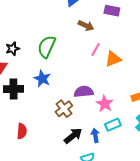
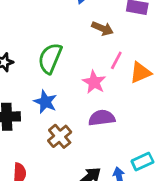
pink star: (105, 104) -> (94, 82), moved
brown cross: (64, 109) -> (60, 136), moved

